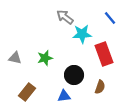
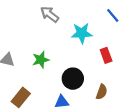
gray arrow: (65, 17) -> (50, 14), moved
red rectangle: (104, 54) -> (106, 55), size x0.6

